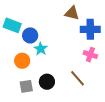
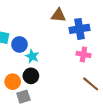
orange circle: (22, 61) -> (13, 82), moved
brown line: (78, 78) -> (91, 84), moved
black circle: (47, 82) -> (31, 76), moved

